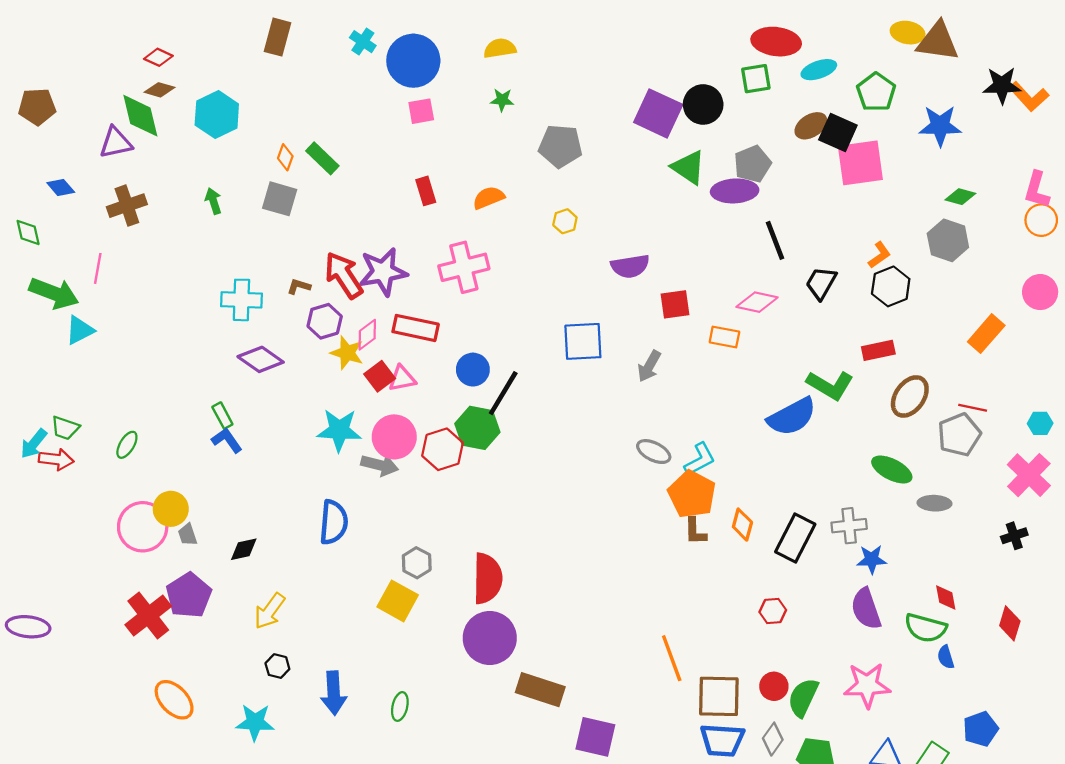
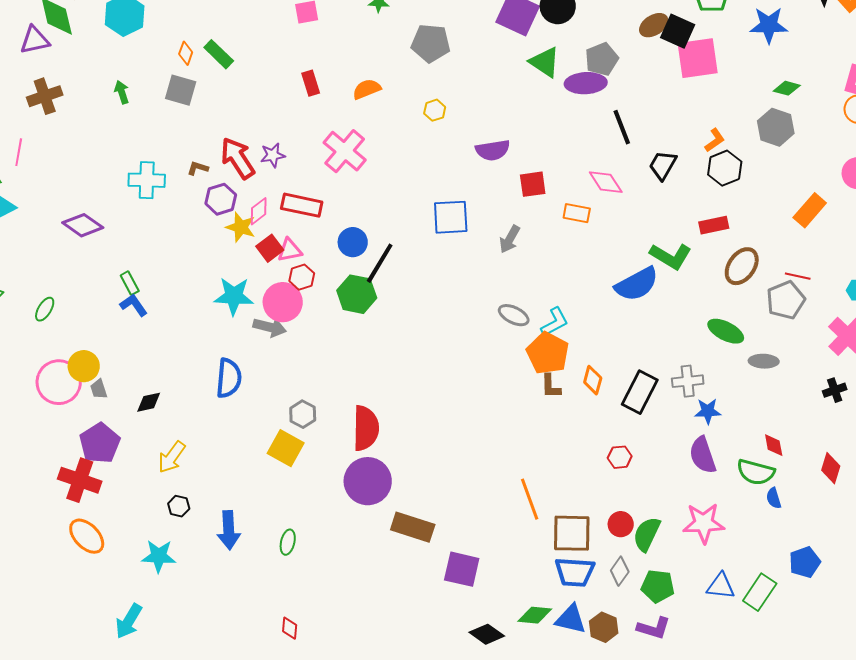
pink cross: (464, 267) -> (345, 151), turned -36
purple star: (383, 272) -> (273, 155), size x0.6
pink diamond: (757, 302) -> (606, 182), turned 45
purple diamond: (261, 359) -> (83, 225), moved
red hexagon: (443, 449) -> (302, 277), moved, size x0.7
red cross: (148, 616) -> (80, 480), moved, turned -33

